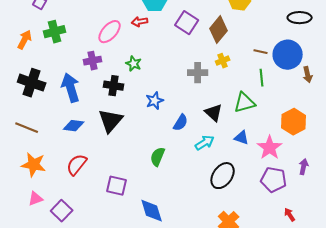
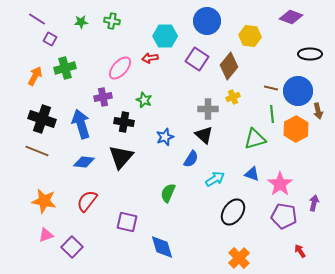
black triangle: (214, 113) -> (204, 135), moved
orange hexagon: (294, 122) -> (296, 129), moved
brown line: (27, 128) -> (37, 151), moved

